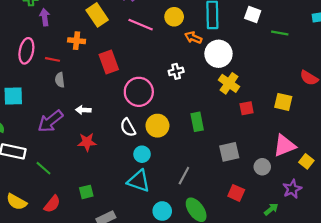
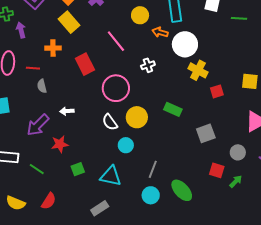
pink line: (141, 25) -> (116, 41), moved, turned 35
green rectangle: (197, 122) -> (173, 109), turned -48
red star: (87, 142) -> (60, 144), moved
gray circle: (262, 167) -> (238, 152), moved
gray line: (184, 176) -> (153, 169), moved
cyan triangle: (139, 181) -> (111, 176), moved
green square: (86, 192) -> (78, 169), moved
green arrow: (271, 209) -> (236, 181), moved

